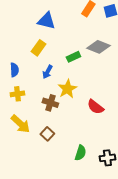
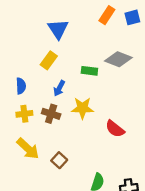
blue triangle: (46, 21) -> (58, 29), turned 42
green rectangle: (73, 57) -> (89, 71), turned 32
yellow star: (67, 89) -> (82, 108), turned 30
brown cross: (50, 103) -> (51, 114), moved

